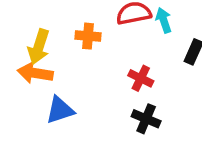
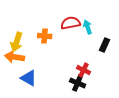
red cross: (141, 78) -> (84, 70), moved
blue triangle: (60, 110) -> (29, 78), turned 48

